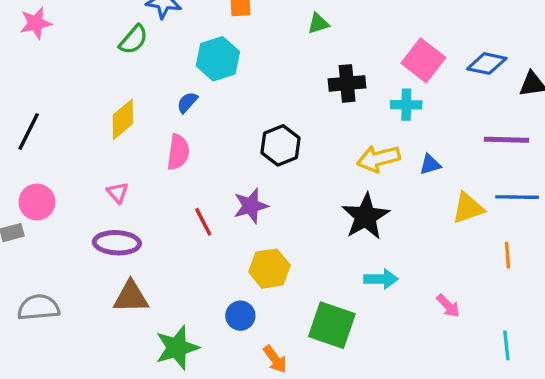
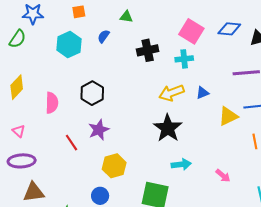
green triangle: (318, 23) -> (126, 17), turned 32
blue semicircle: (187, 102) -> (104, 36), moved
black hexagon: (280, 145) -> (92, 93), moved

